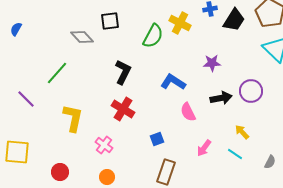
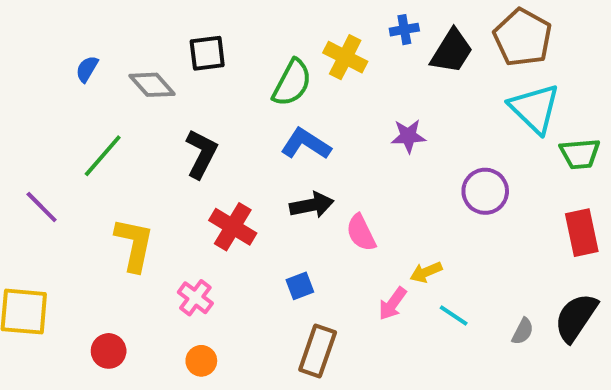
blue semicircle: (16, 29) -> (87, 69), moved
black L-shape: (123, 72) -> (201, 154), moved
blue L-shape: (173, 82) -> (306, 144), moved
black arrow: (221, 98) -> (312, 205), moved
yellow arrow: (242, 132) -> (426, 272), moved, turned -70

